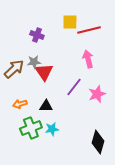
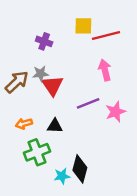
purple line: (74, 87) -> (88, 103), turned 30
cyan star: (52, 129) -> (62, 176), moved
black diamond: (98, 142) -> (80, 169), moved

